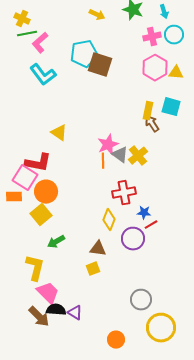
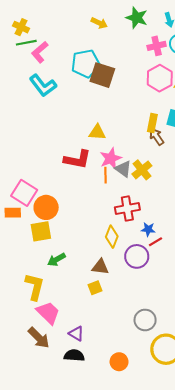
yellow triangle: (59, 133) -> (97, 132), moved, turned -30
red L-shape: (38, 163) -> (77, 159), moved
yellow square: (41, 215) -> (41, 231), turned 30
black semicircle: (56, 310) -> (74, 355), moved

